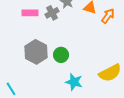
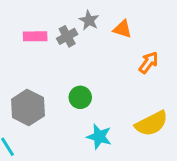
orange arrow: (108, 16) -> (149, 62), moved
gray hexagon: (36, 52) -> (28, 108), moved

